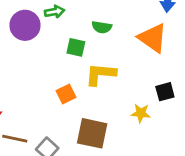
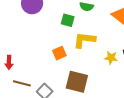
yellow star: (141, 113) -> (111, 58), moved

